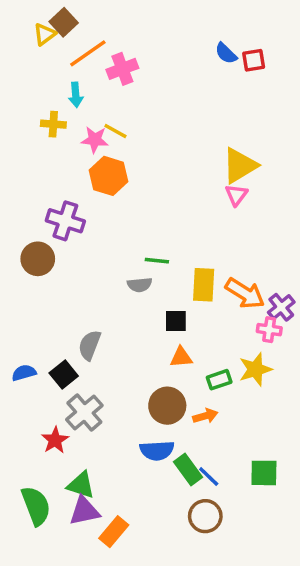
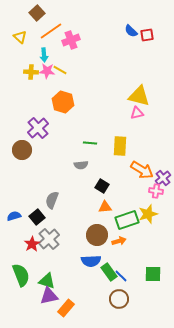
yellow triangle: (45, 34) -> (20, 37), moved, turned -40
yellow line: (115, 131) -> (60, 70), moved
pink star: (95, 140) -> (47, 71), moved
yellow triangle: (240, 166) -> (139, 96), turned 45
pink triangle: (236, 195) -> (137, 113), turned 40
purple cross: (65, 221) -> (38, 128), turned 30
green line: (157, 261) -> (90, 143), moved
yellow rectangle: (204, 285) -> (120, 146), moved
black square: (176, 321) -> (102, 186), turned 32
green rectangle: (219, 380) -> (127, 220), size x1.6
red star: (55, 440) -> (32, 244), moved
green semicircle: (36, 506) -> (21, 275), moved

